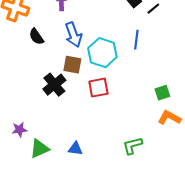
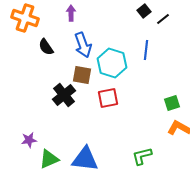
blue triangle: (75, 149) -> (85, 159), size x1.8

